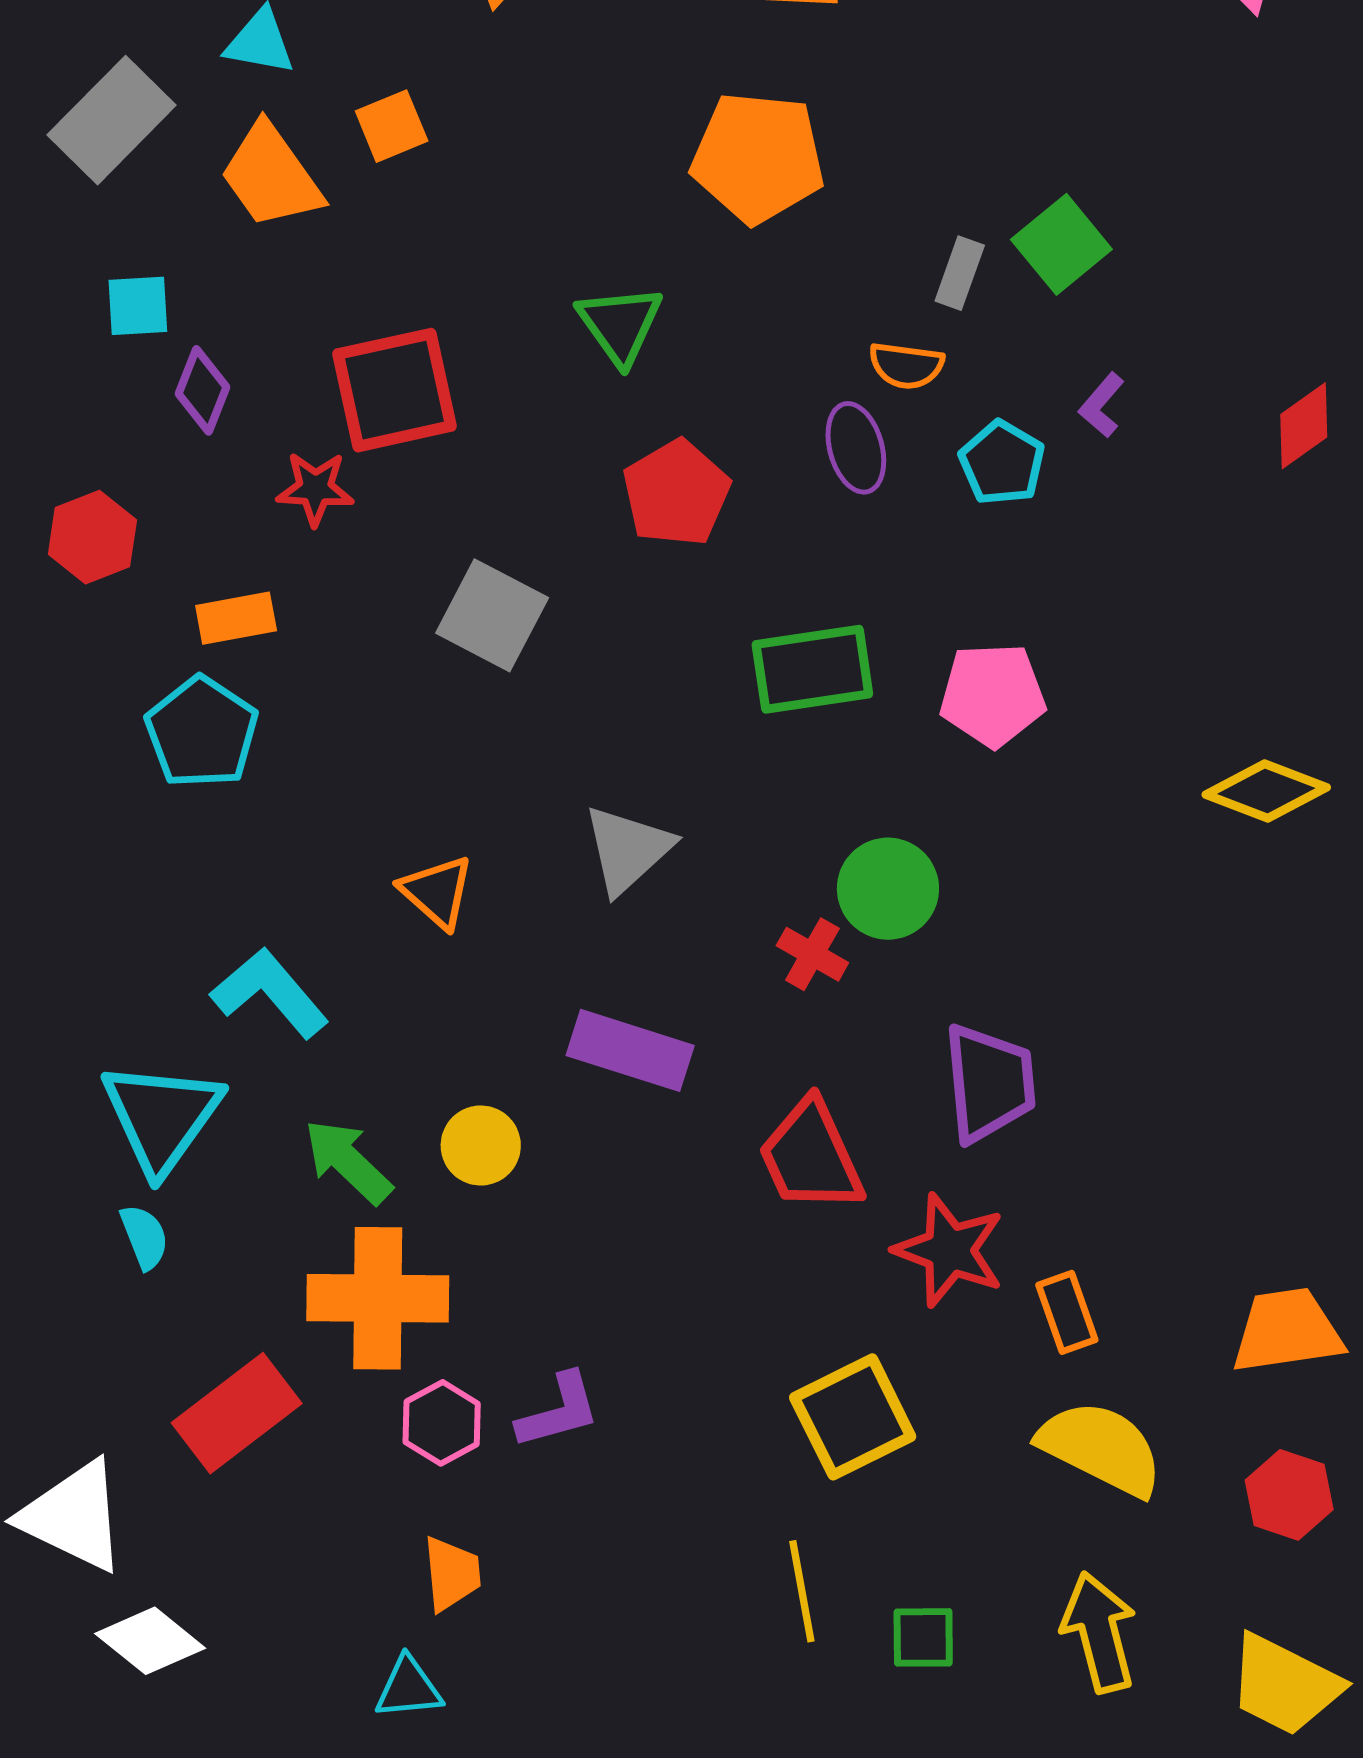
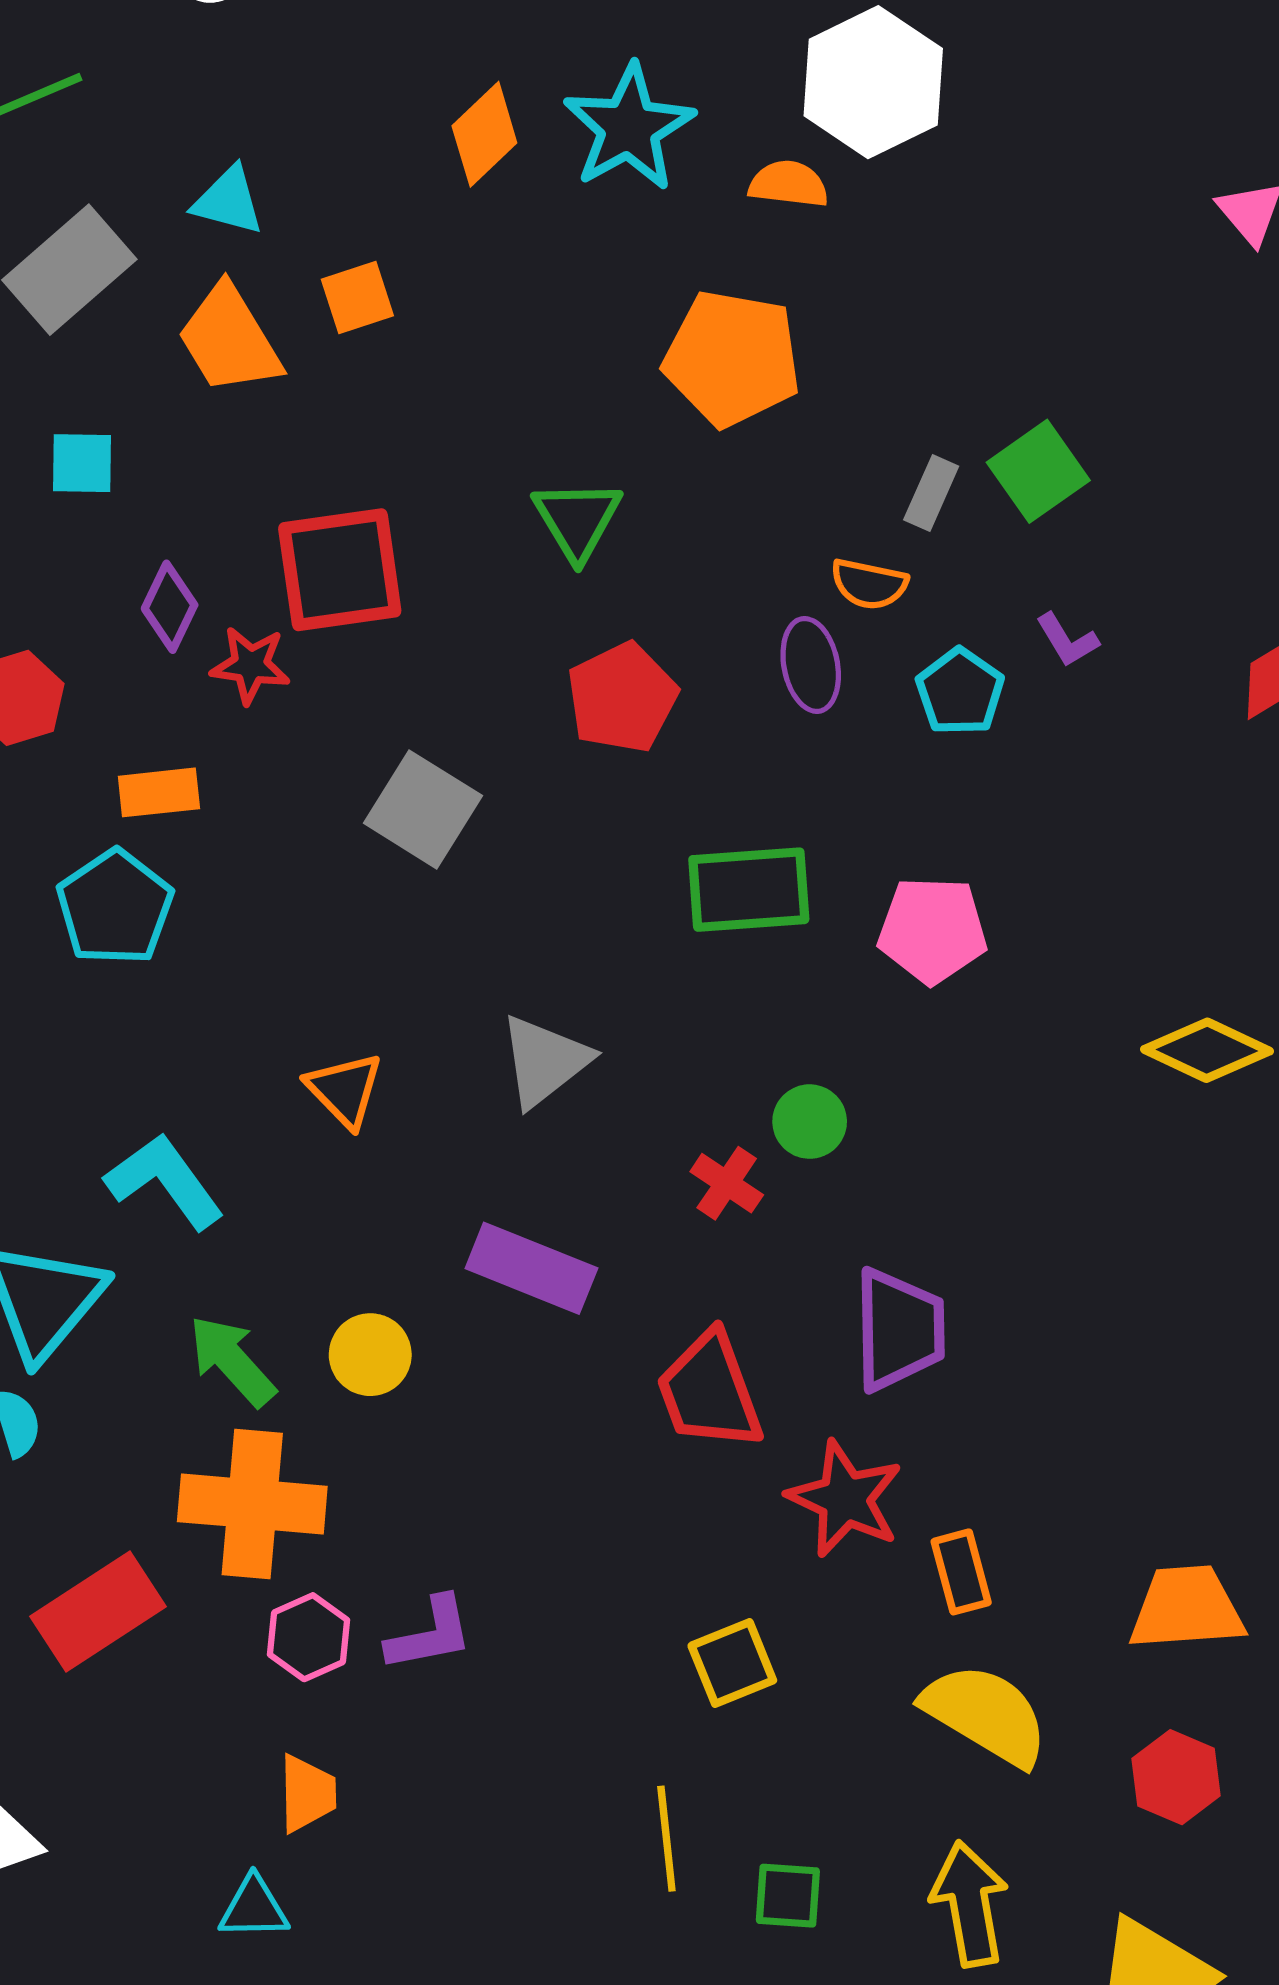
purple diamond: (202, 390) -> (170, 607), moved
purple L-shape: (1102, 405) -> (1067, 640), turned -76
green circle: (888, 889) -> (810, 1122), size x0.7
yellow square: (853, 1417) -> (732, 1663), size x0.7

